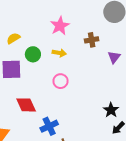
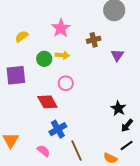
yellow semicircle: (13, 38) -> (22, 36), moved
green circle: (33, 54) -> (44, 59), moved
red diamond: (26, 105) -> (47, 102), moved

